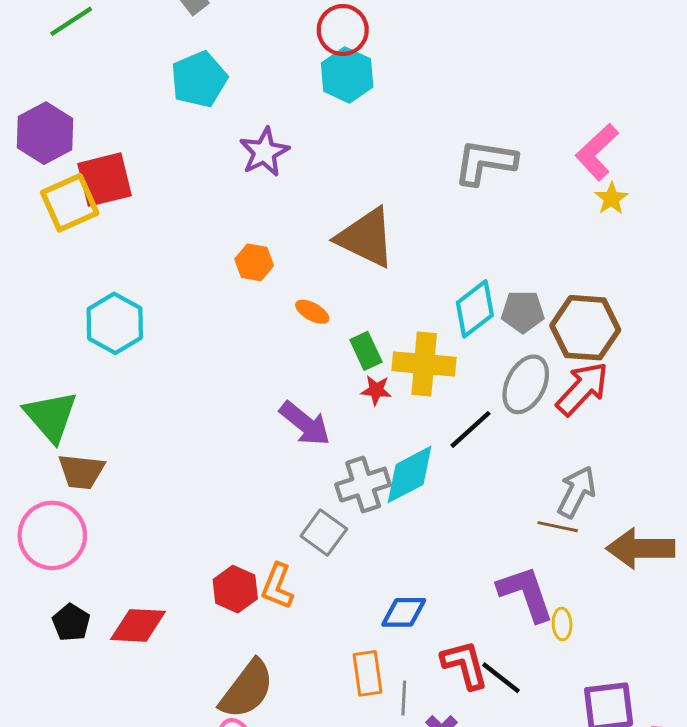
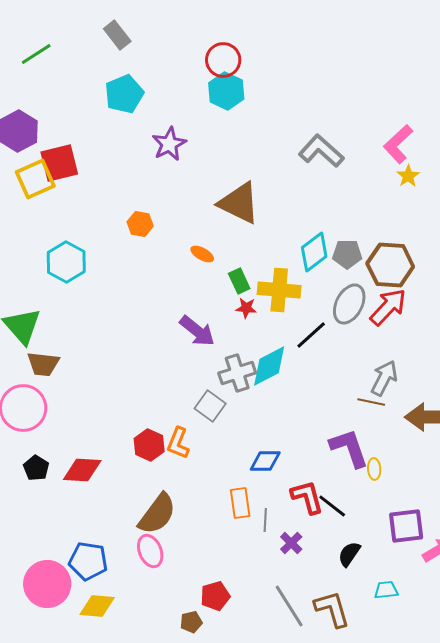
gray L-shape: (485, 162) -> (321, 151), turned 33
orange hexagon: (254, 262) -> (140, 224), moved

